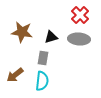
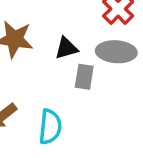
gray rectangle: (43, 58) -> (84, 77), moved

